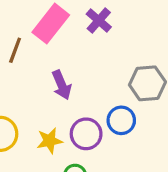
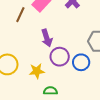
purple circle: (86, 134) -> (60, 57), moved

